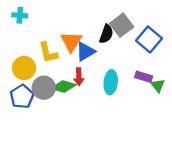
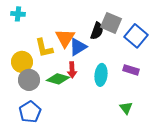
gray square: (122, 25) -> (111, 23), turned -30
green triangle: (158, 86) -> (126, 108), moved
gray circle: (44, 88) -> (29, 80), moved
blue pentagon: (22, 96) -> (30, 112), moved

